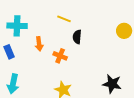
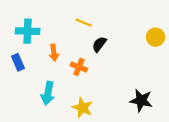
black semicircle: (77, 37) -> (99, 44), turned 32
cyan arrow: (13, 84) -> (48, 93), moved

